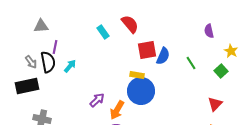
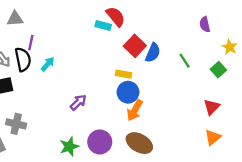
cyan rectangle: (103, 32) -> (103, 26), moved, turned -40
red square: (147, 50) -> (135, 46), turned -36
blue circle: (141, 91) -> (128, 92), size x0.7
orange arrow: (117, 110) -> (135, 110), moved

